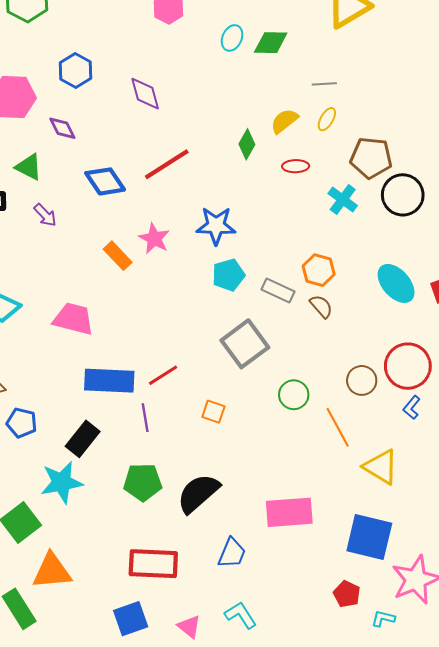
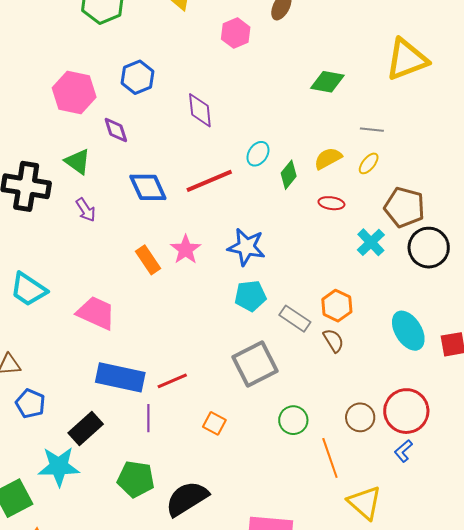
cyan ellipse: (232, 38) -> (258, 154), moved

